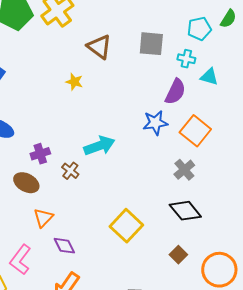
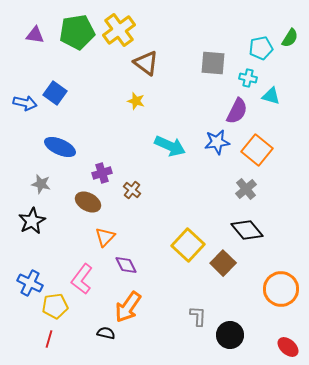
brown triangle: (99, 47) -> (146, 63), moved
cyan arrow: (99, 146) -> (170, 146), moved, turned 44
brown square: (178, 255) -> (223, 263), moved, size x1.4

